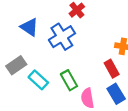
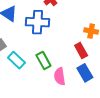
blue cross: (62, 37) -> (37, 22), turned 35

